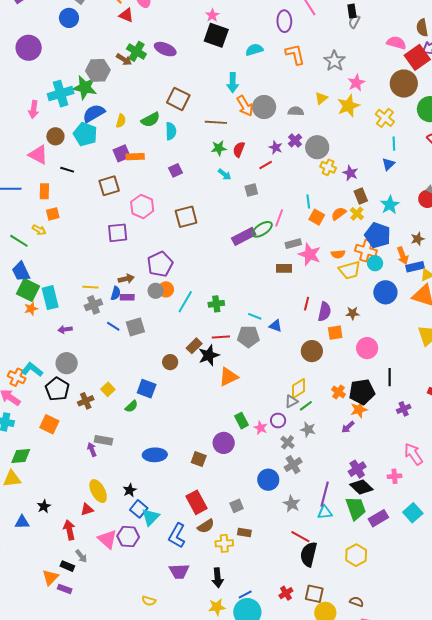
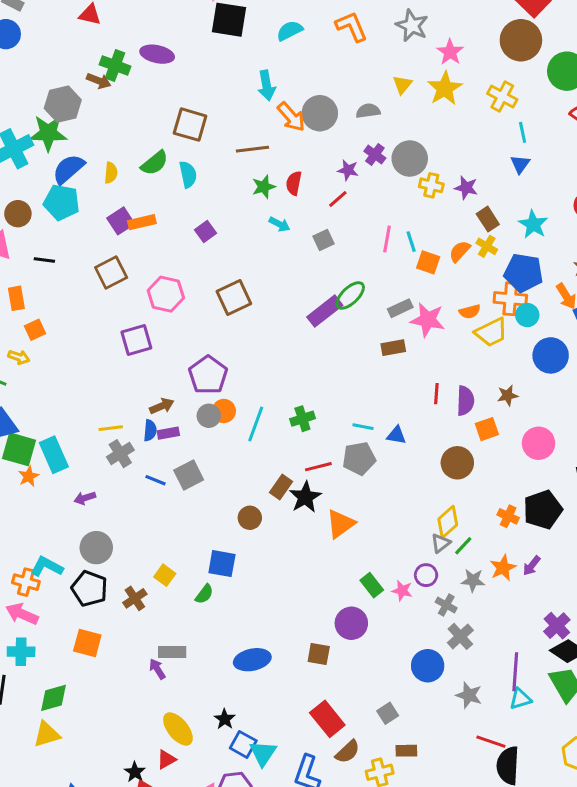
pink line: (279, 218) -> (387, 239), moved
orange star: (359, 410) -> (503, 568), moved
black star: (44, 506) -> (135, 772), moved

